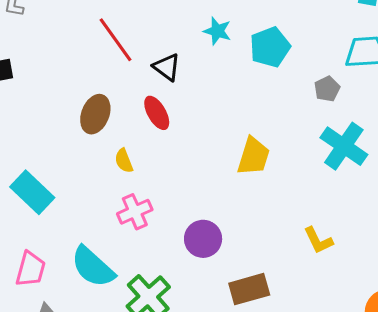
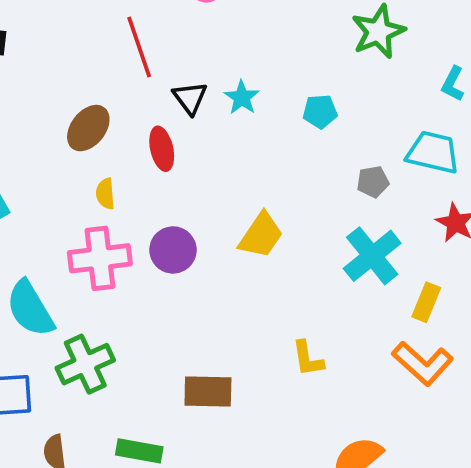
cyan star: (217, 31) -> (242, 98), moved
cyan pentagon: (270, 47) -> (320, 111), size x0.7
pink cross: (135, 212) -> (100, 258), size x1.4
purple circle: (203, 239) -> (173, 250), moved

